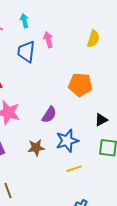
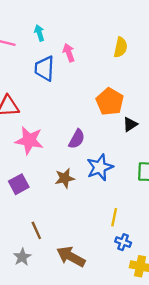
orange pentagon: (80, 85) -> (110, 102), turned 30
black triangle: (101, 120) -> (130, 124), moved
yellow line: (74, 169) -> (114, 217), moved, turned -56

